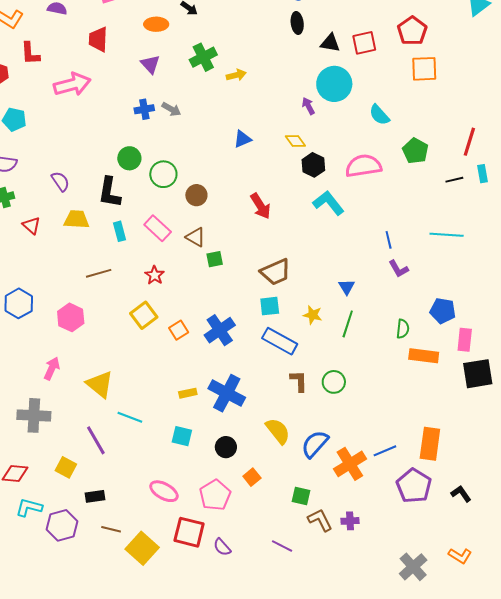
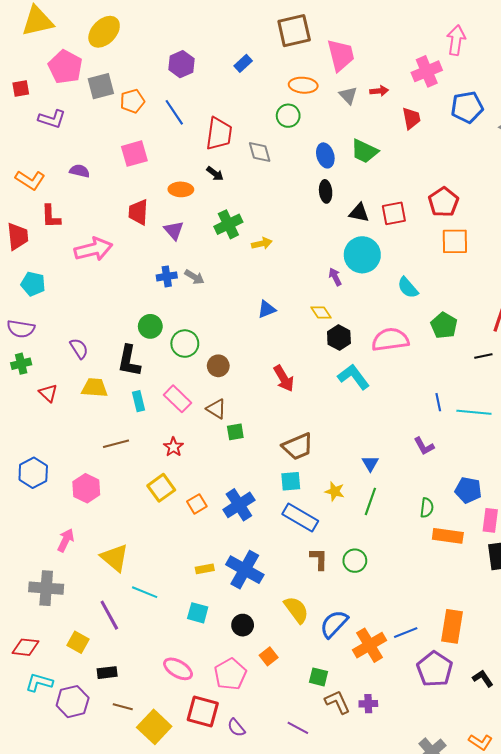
red trapezoid: (98, 39) -> (138, 212), moved
blue line: (389, 240) -> (438, 402), moved

